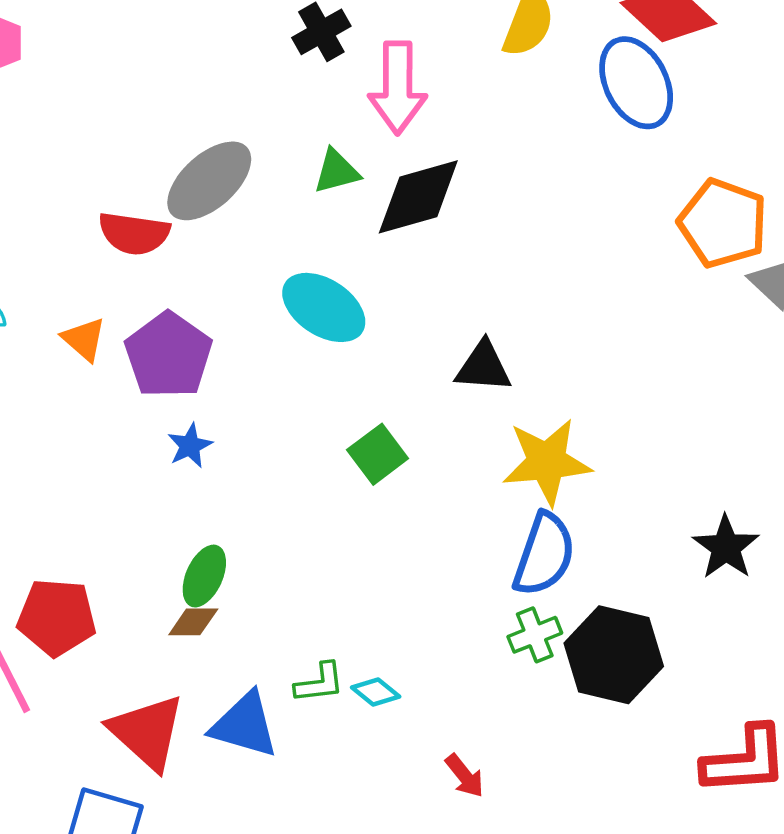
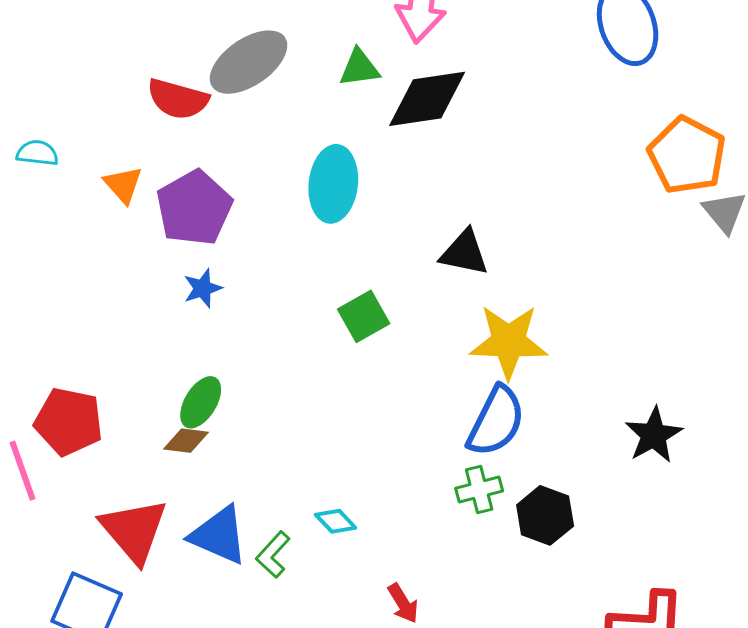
cyan ellipse: (324, 307) -> (333, 184), turned 56
black hexagon: (614, 655) -> (545, 515), size x0.7
green L-shape: (320, 683) -> (273, 555), moved, turned 132

